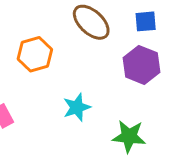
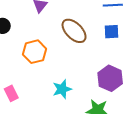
purple hexagon: (141, 65) -> (110, 78), moved

